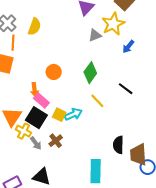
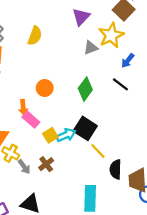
yellow semicircle: (34, 27) -> (35, 36), moved
black line: (126, 89) -> (120, 84), moved
yellow line: (97, 101) -> (98, 151), moved
yellow square: (59, 115) -> (50, 135), turned 32
black square: (36, 118) -> (85, 128), moved

